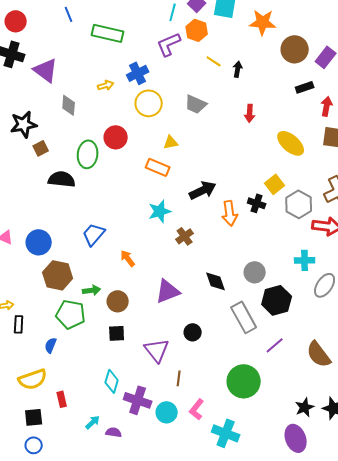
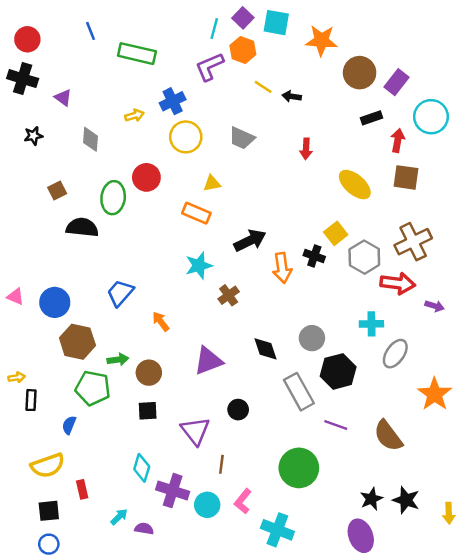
black arrow: (238, 69) -> (292, 96), turned -91
purple triangle: (46, 70) -> (63, 98), size x0.6
black star: (24, 124) -> (33, 136), moved, size x0.6
purple line: (275, 345) -> (336, 425), turned 60

